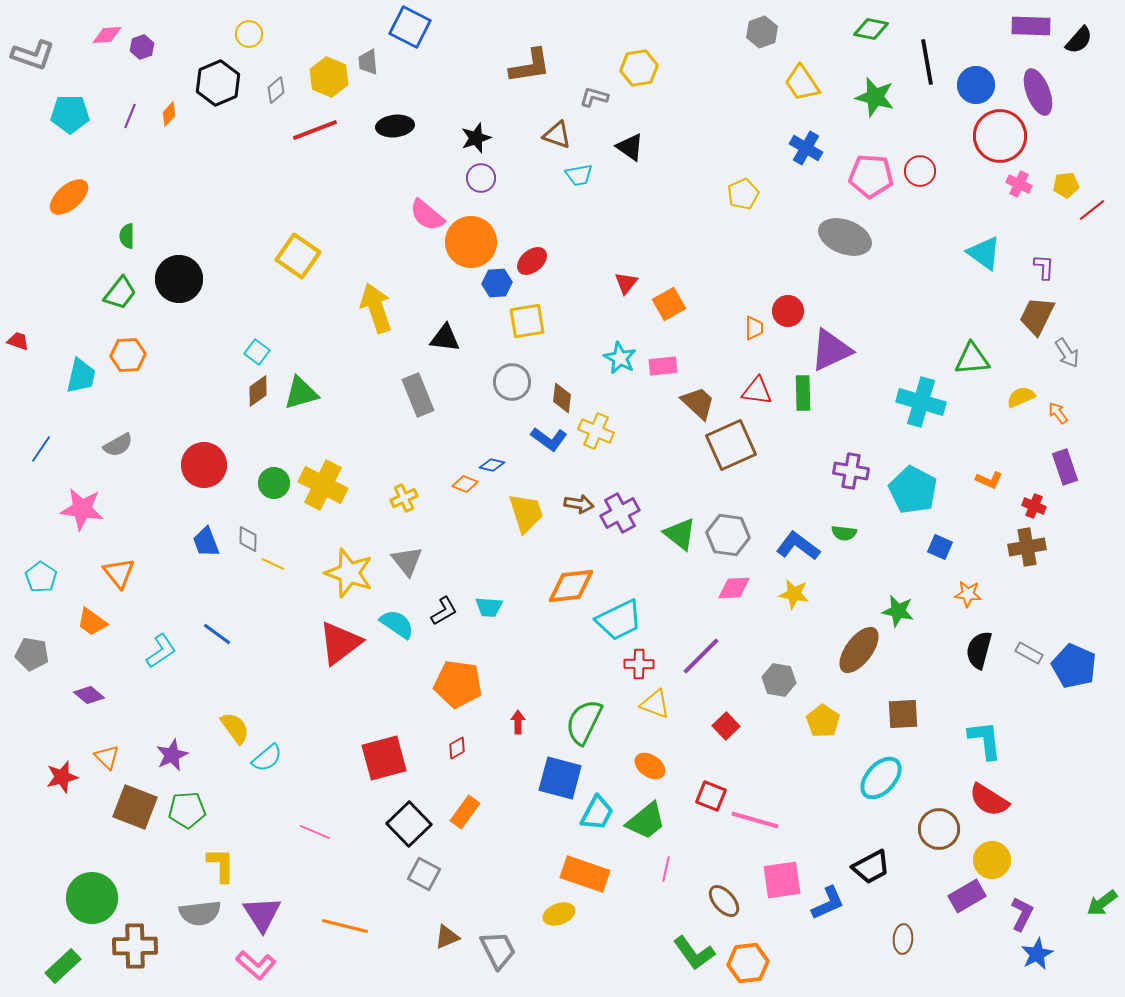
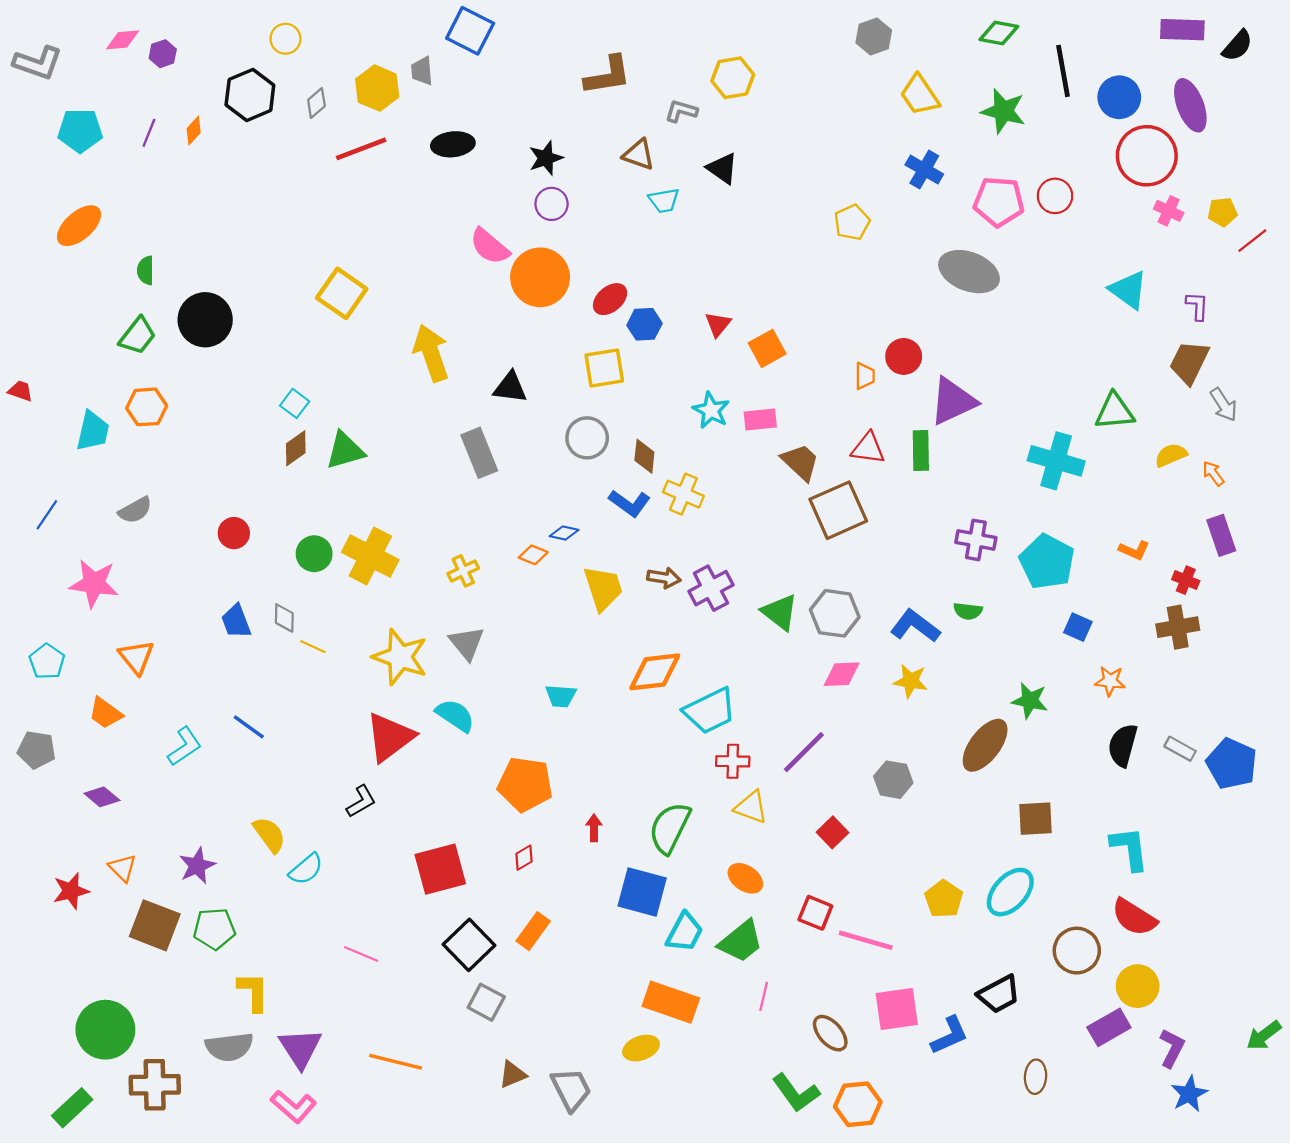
blue hexagon: (497, 283) -> (644, 324), moved
red circle: (204, 465) -> (234, 533), size x0.6
black L-shape: (444, 611) -> (361, 801), moved
yellow pentagon: (823, 721) -> (944, 899), moved

